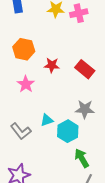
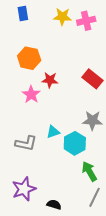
red star: (52, 65) -> (50, 80), moved
gray L-shape: (21, 131) -> (26, 143), turned -40

